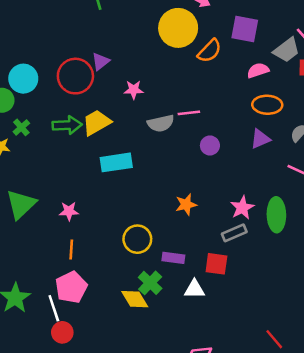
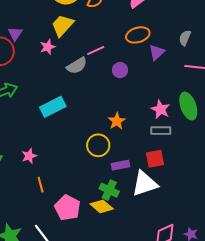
orange ellipse: (267, 105) -> (138, 35), moved
yellow trapezoid: (97, 123) -> (62, 25), moved
gray rectangle: (234, 233) -> (161, 131), turned 42
yellow circle: (137, 239) -> (98, 145), moved
pink pentagon: (71, 287) -> (67, 208), moved
white triangle: (194, 289) -> (145, 184), size x1.6

